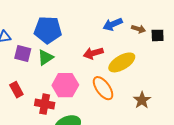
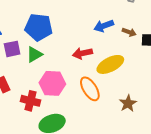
purple square: (23, 53) -> (12, 49), turned -30

